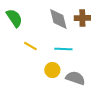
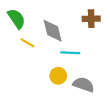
gray diamond: (58, 19) -> (53, 31), moved
yellow line: (30, 46) -> (27, 43), moved

